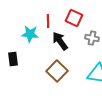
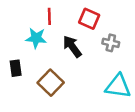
red line: (48, 21) -> (49, 16), moved
brown square: (57, 71) -> (51, 83), moved

